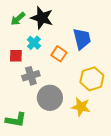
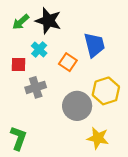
gray circle: (50, 98) -> (77, 106), moved
yellow star: (81, 107) -> (98, 138), moved
green L-shape: (16, 120) -> (18, 138), turned -80

